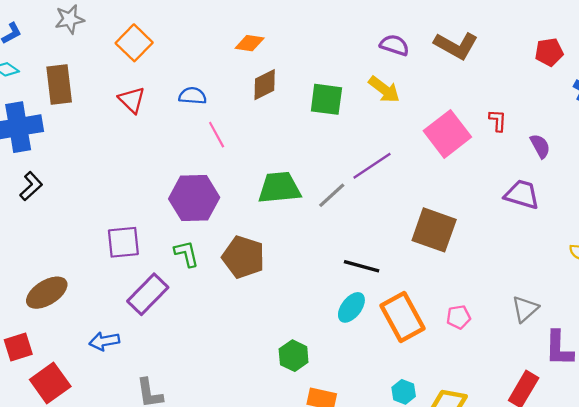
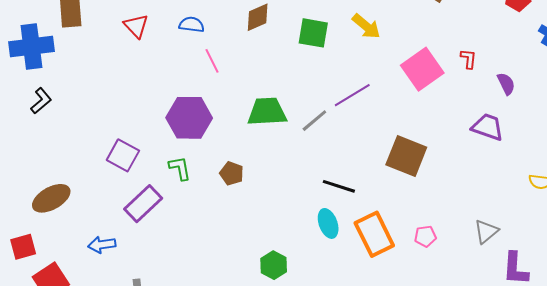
purple square: (123, 242) -> (123, 155), turned 32
brown pentagon: (243, 257) -> (232, 173), size x0.6
cyan ellipse: (351, 307) -> (328, 223), turned -60

